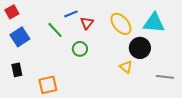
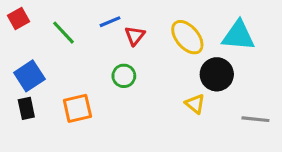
green line: (55, 30) -> (63, 33), moved
blue square: (20, 37) -> (29, 76), moved
orange square: (48, 85) -> (77, 108), moved

